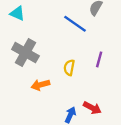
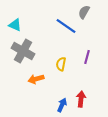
cyan triangle: (17, 13) -> (15, 25), moved
red arrow: (92, 108) -> (81, 99), turned -112

